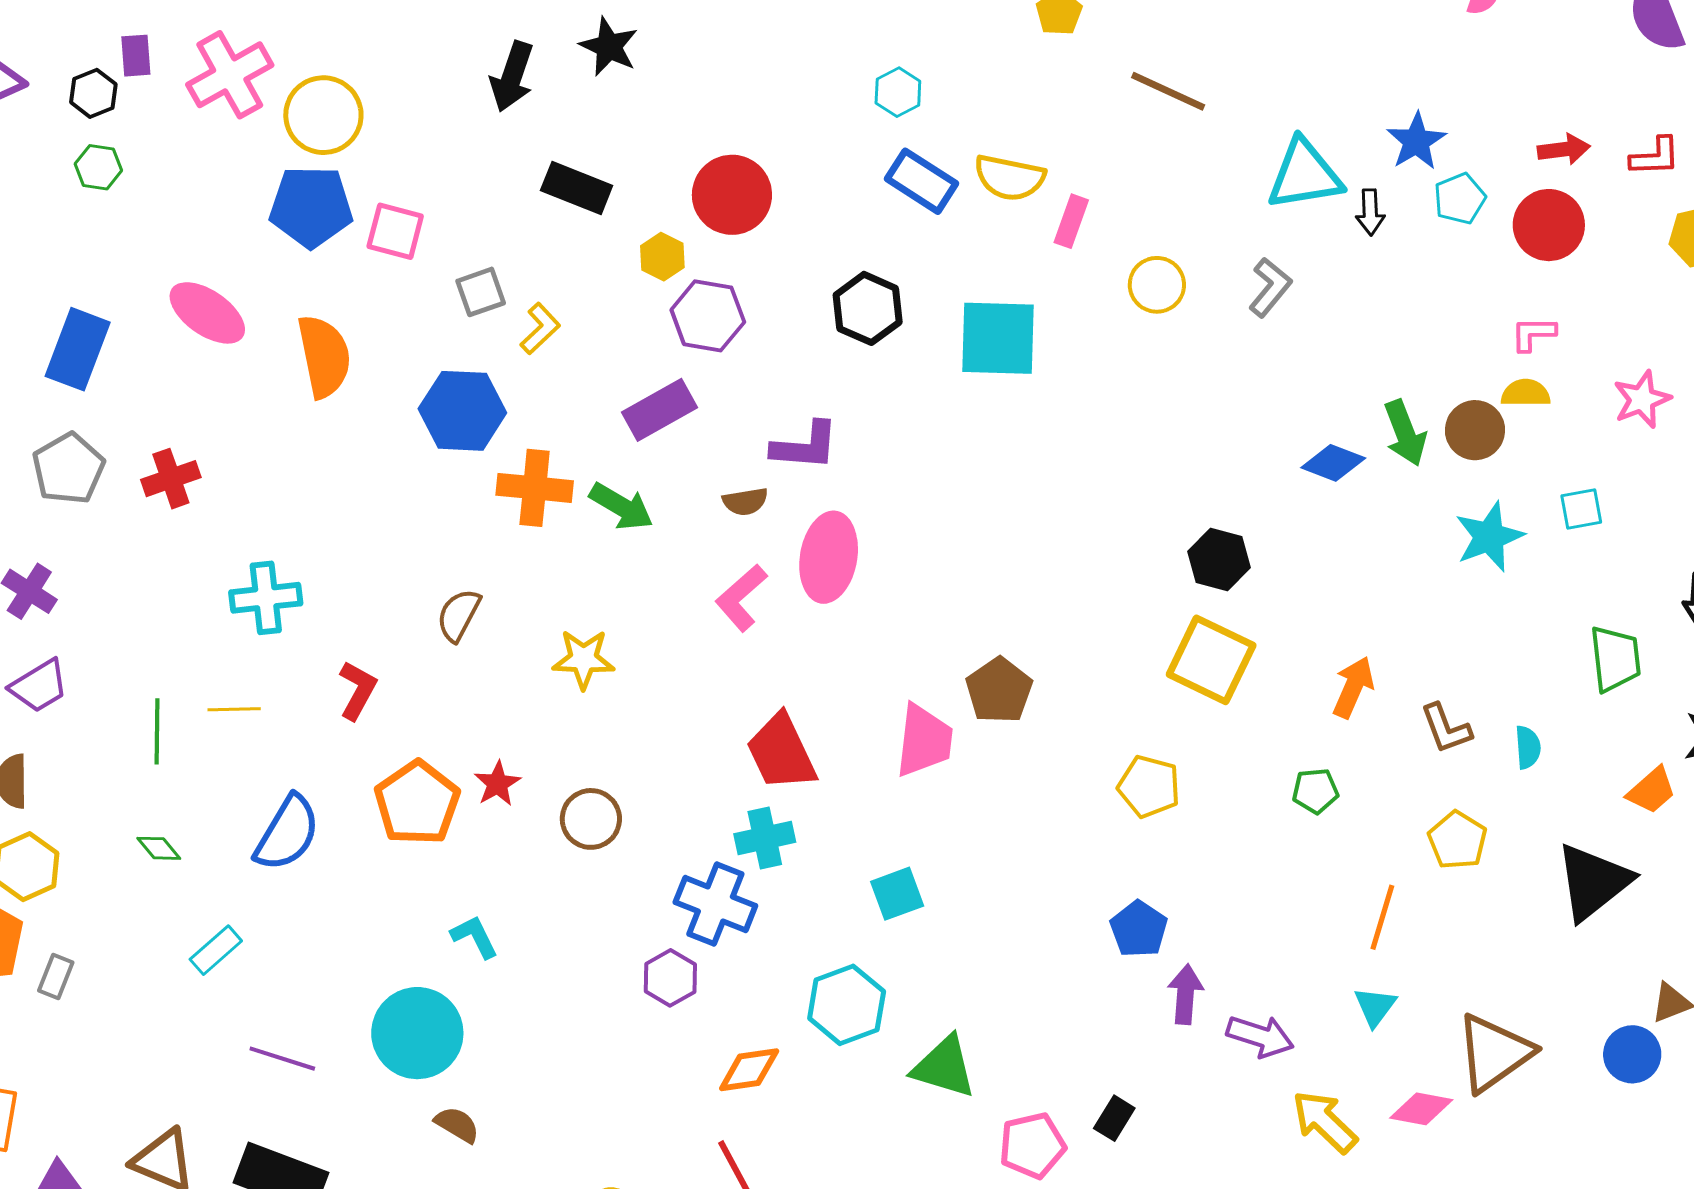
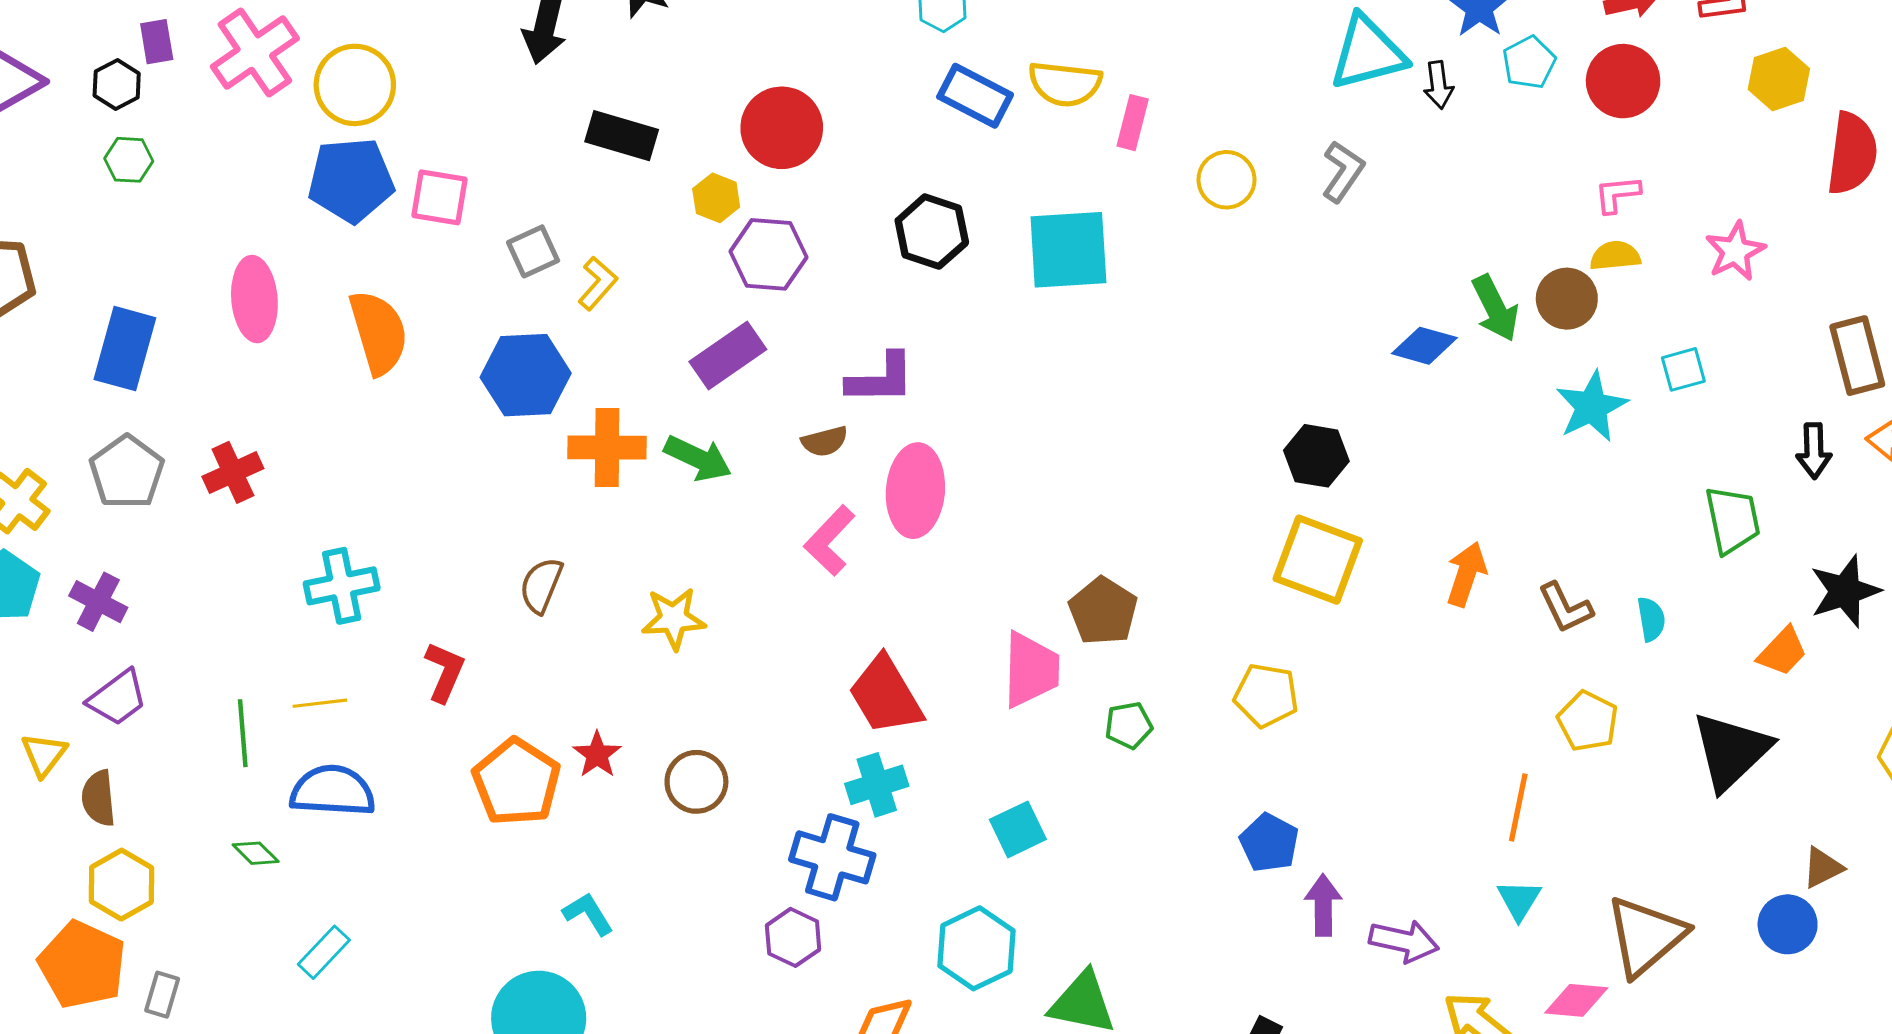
pink ellipse: (207, 313) -> (254, 299), turned 56
green pentagon: (1315, 791) -> (1129, 725), moved
blue semicircle: (287, 833) -> (333, 791), moved, turned -112

